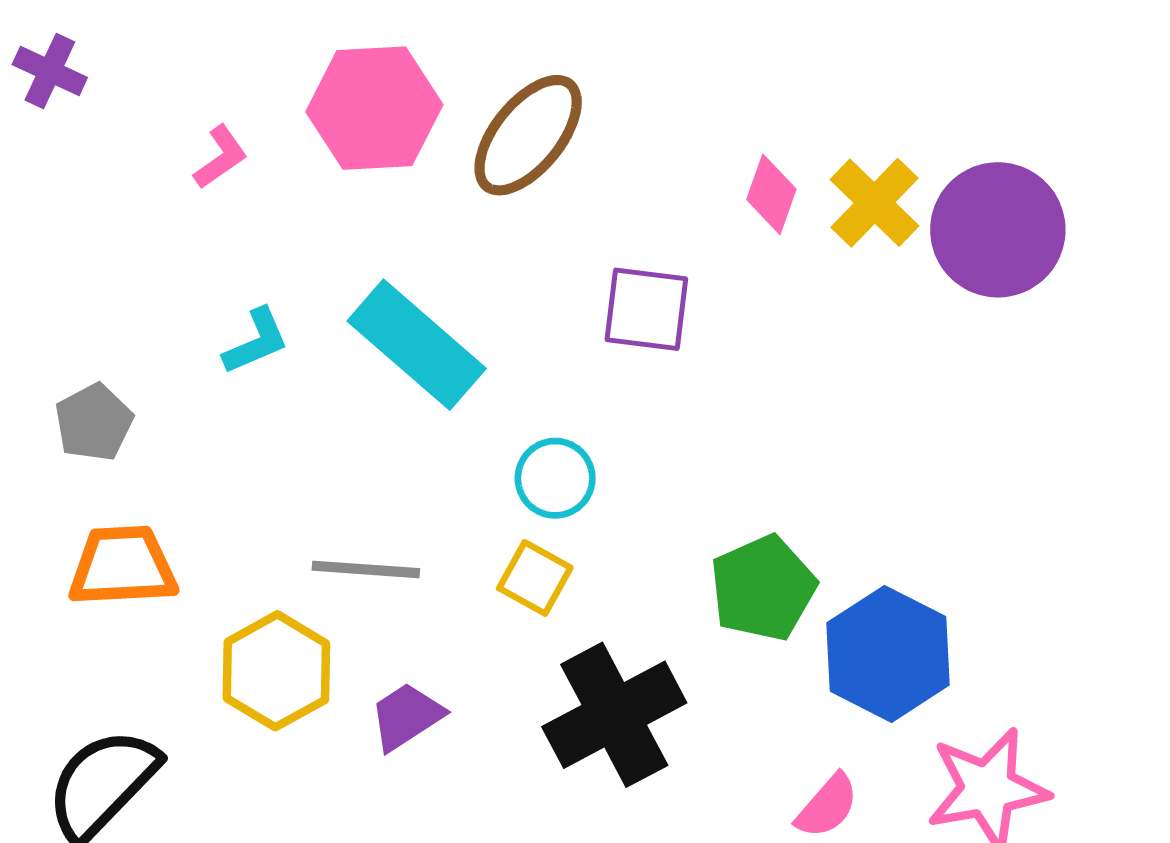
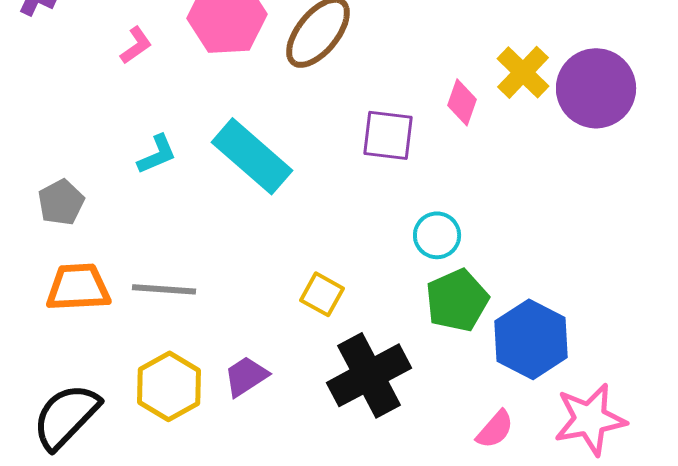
pink diamond: (771, 194) -> (462, 102), moved
cyan circle: (555, 478) -> (437, 235), moved
gray line: (366, 569) -> (164, 289), moved
yellow hexagon: (276, 671) -> (169, 386), moved

